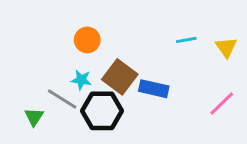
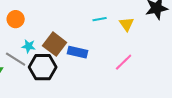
orange circle: (87, 40) -> (16, 19), moved

